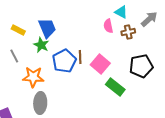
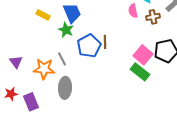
gray line: (14, 56) -> (62, 59), moved
pink square: (100, 64) -> (143, 55), moved
orange star: (33, 77) -> (44, 69), moved

